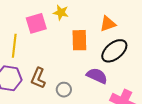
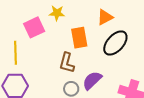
purple semicircle: (97, 76) -> (92, 80), moved, turned -60
brown L-shape: (38, 78) -> (67, 63), moved

